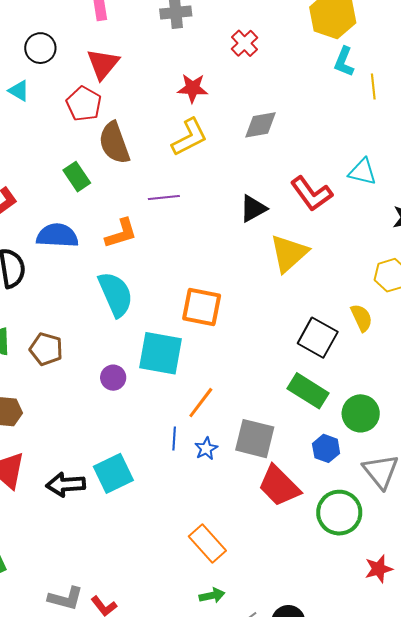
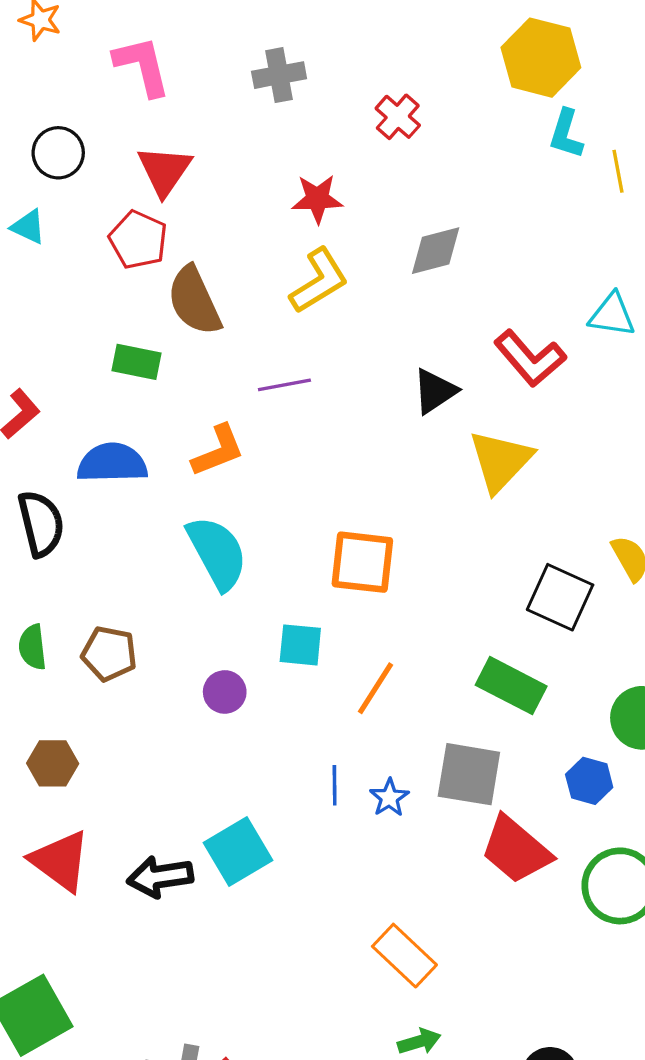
green rectangle: (77, 177) -> (136, 362), turned -40
cyan square: (161, 353) -> (300, 645), size x0.6
green rectangle: (308, 391) -> (511, 686), moved
orange line: (201, 403) -> (375, 688), moved

